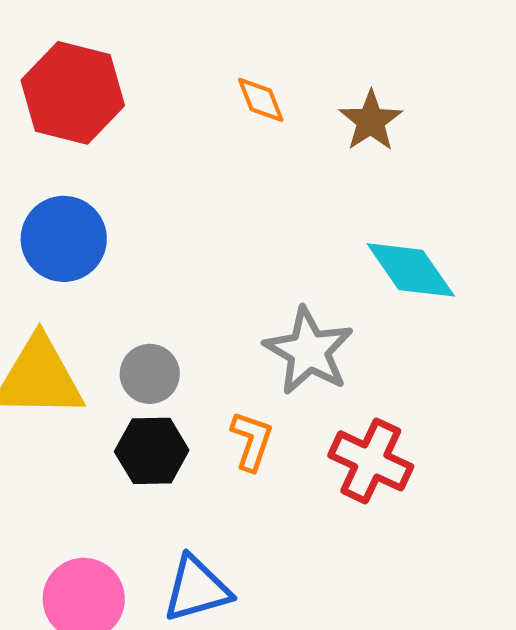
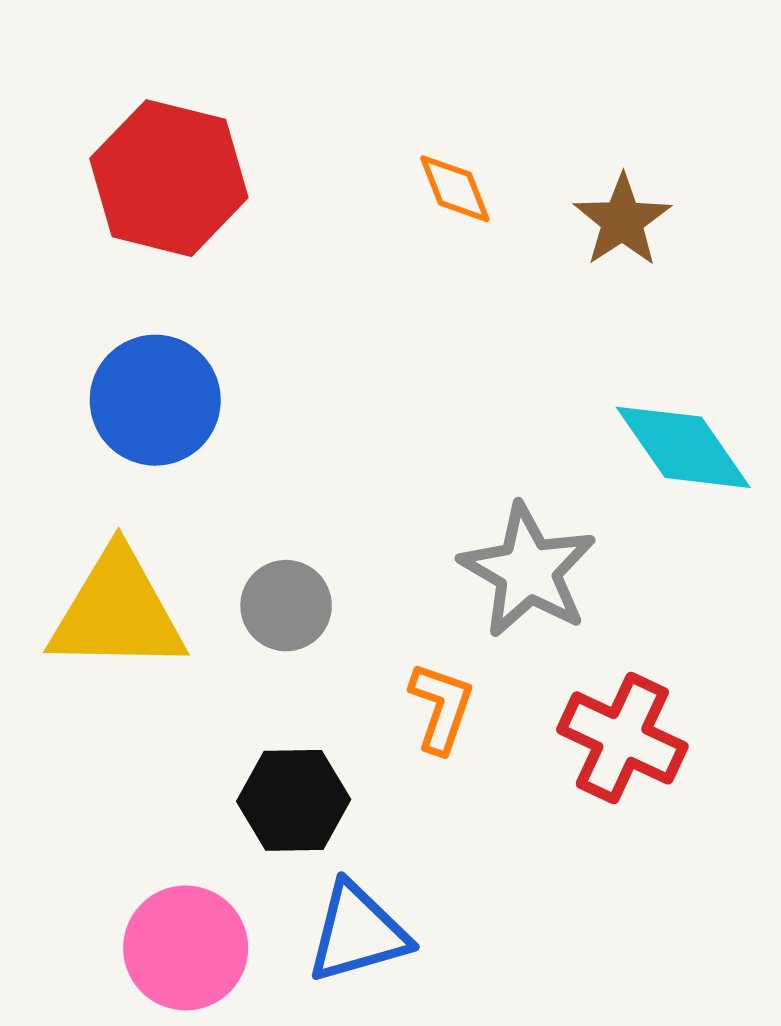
black hexagon: (152, 451) -> (294, 800), moved

